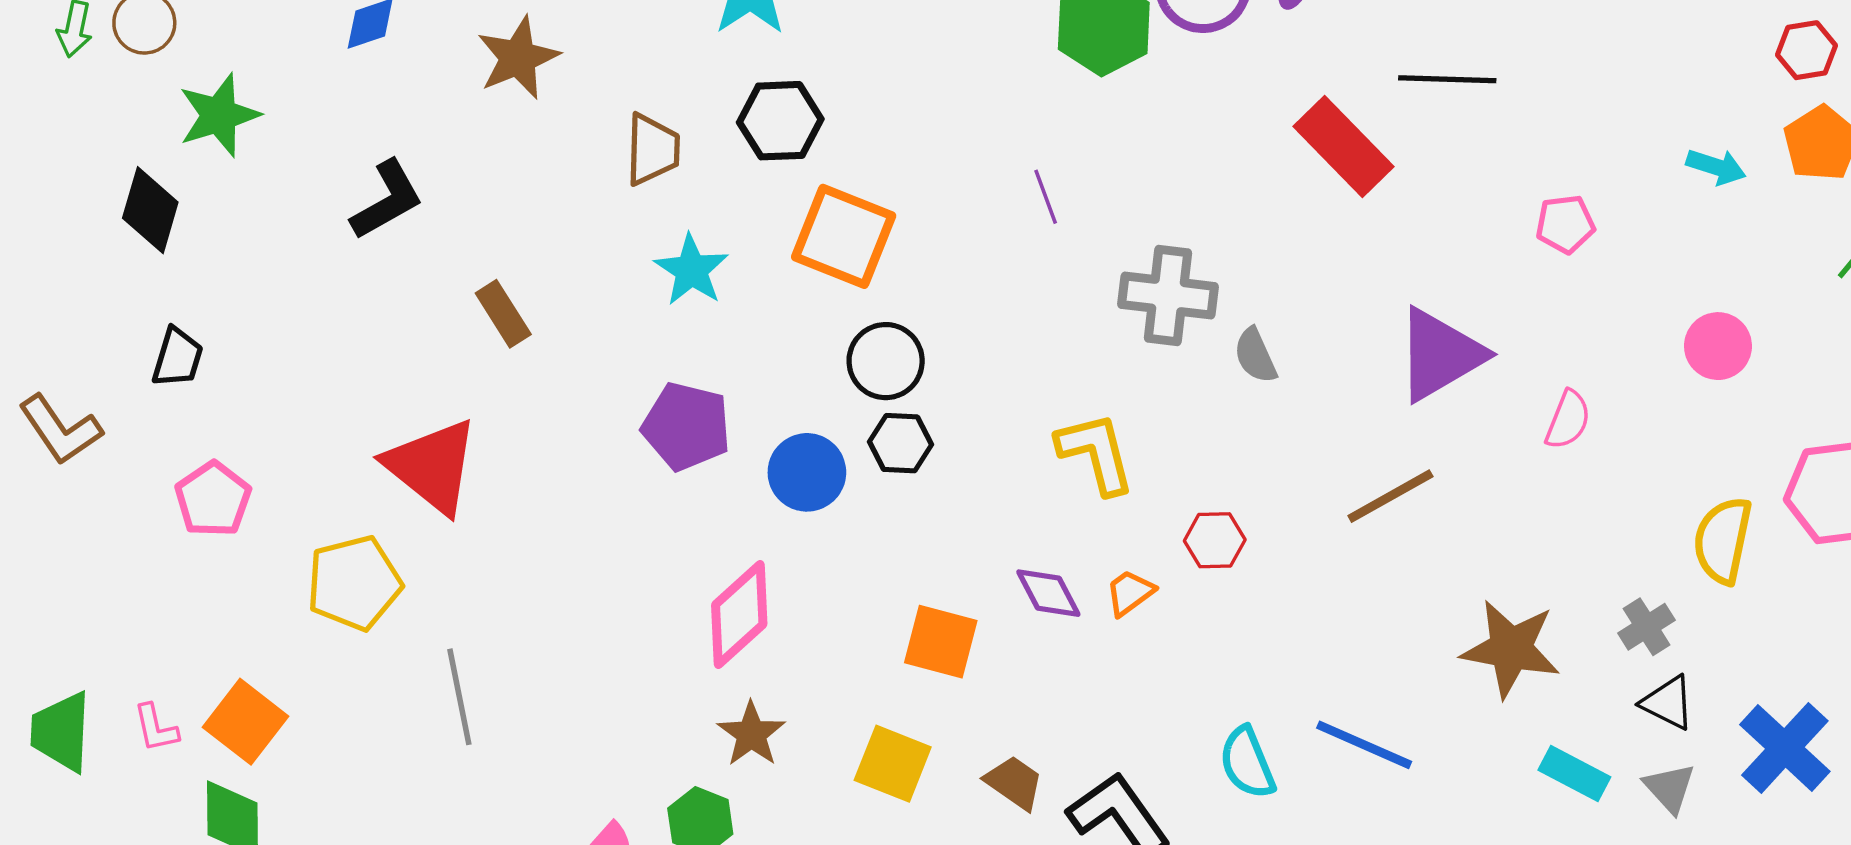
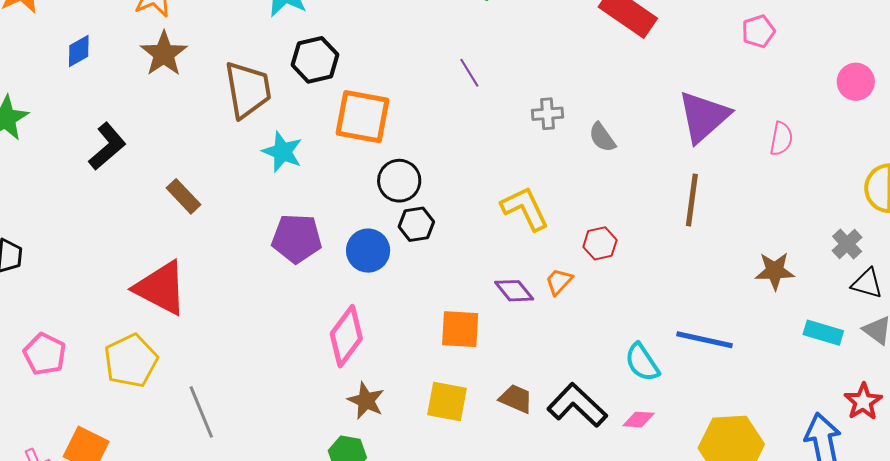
brown trapezoid: (652, 149) -> (248, 90), size x1.4
gray cross: (1168, 295) -> (548, 114), size x0.6
brown line: (1390, 496) -> (692, 200), turned -42
pink pentagon: (213, 499) -> (45, 354), moved
brown star: (1511, 649) -> (775, 271), size x0.7

